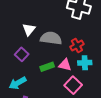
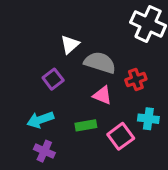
cyan cross: (85, 63) -> (148, 119), moved
pink triangle: (65, 65) -> (102, 95), moved
green rectangle: (47, 67) -> (86, 125), moved

